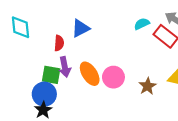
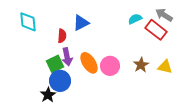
green square: (51, 75) -> (55, 64), turned -36
brown star: (147, 86) -> (141, 65), moved
blue circle: (44, 94) -> (60, 81), moved

